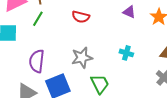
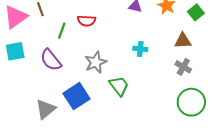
green line: (38, 19) -> (62, 31), moved
purple semicircle: (37, 61) -> (51, 60), moved, turned -35

